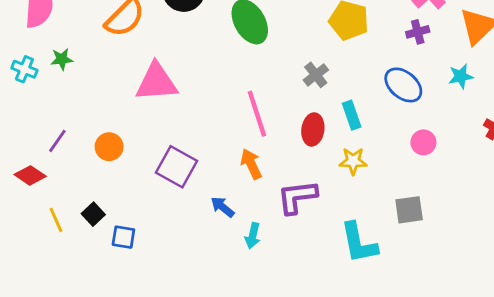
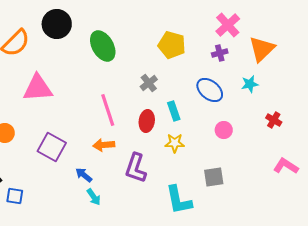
orange arrow: (251, 164) -> (104, 145), turned -70
purple L-shape: (297, 197) -> (136, 168), turned -64
cyan arrow: (253, 236) -> (94, 197), moved, turned -48

